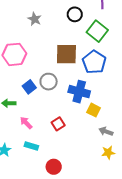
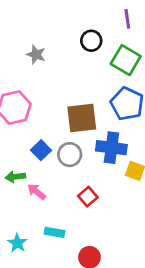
brown square: (66, 54) -> (82, 118), moved
gray circle: (49, 82) -> (70, 155), moved
pink arrow: (26, 123) -> (36, 192), moved

